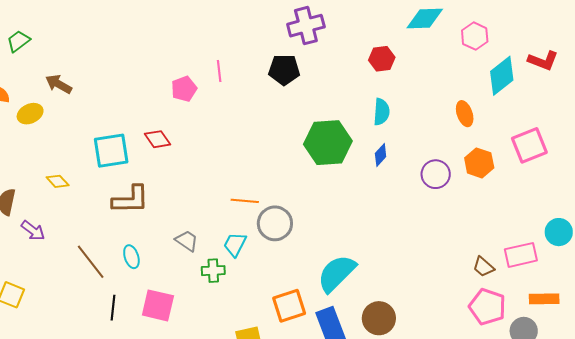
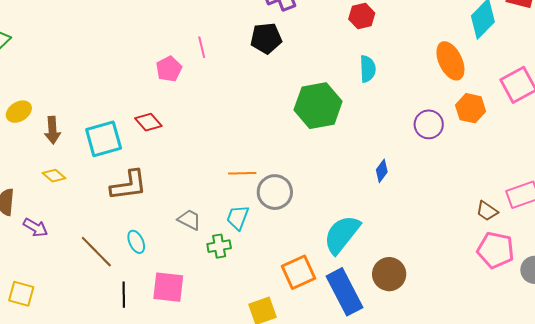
brown arrow: (59, 84) -> (52, 130), moved, turned -116
orange ellipse: (465, 114) -> (450, 61), size x1.5
blue diamond: (381, 155) -> (382, 171), moved

